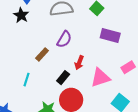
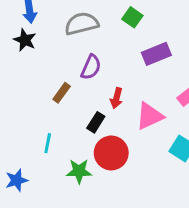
purple rectangle: (110, 36) -> (156, 54), turned -30
cyan line: (26, 80) -> (48, 143), moved

